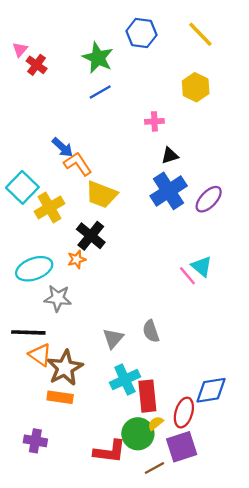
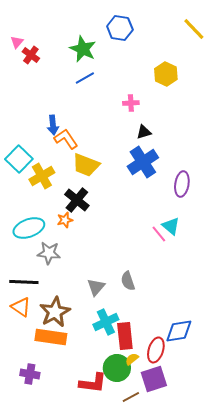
yellow line: (200, 34) -> (194, 29), moved
blue arrow: (62, 147) -> (53, 125), turned 42
purple ellipse: (209, 199) -> (182, 184), moved, turned -35
orange triangle: (40, 355) -> (21, 307), moved
orange rectangle: (60, 397) -> (51, 337), size x1.4

